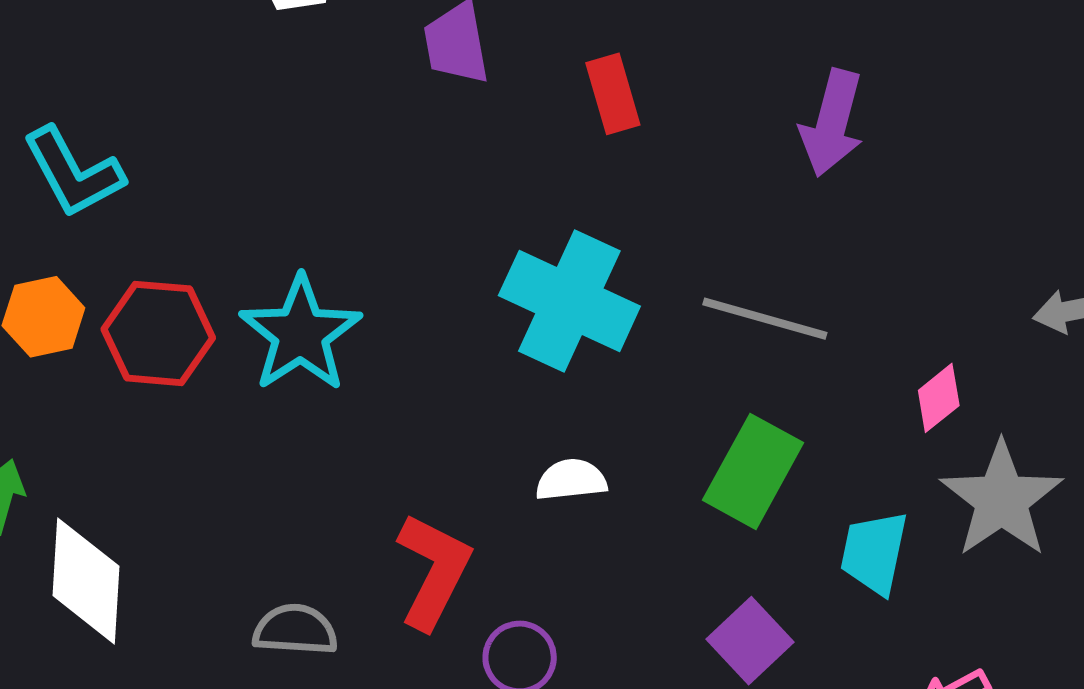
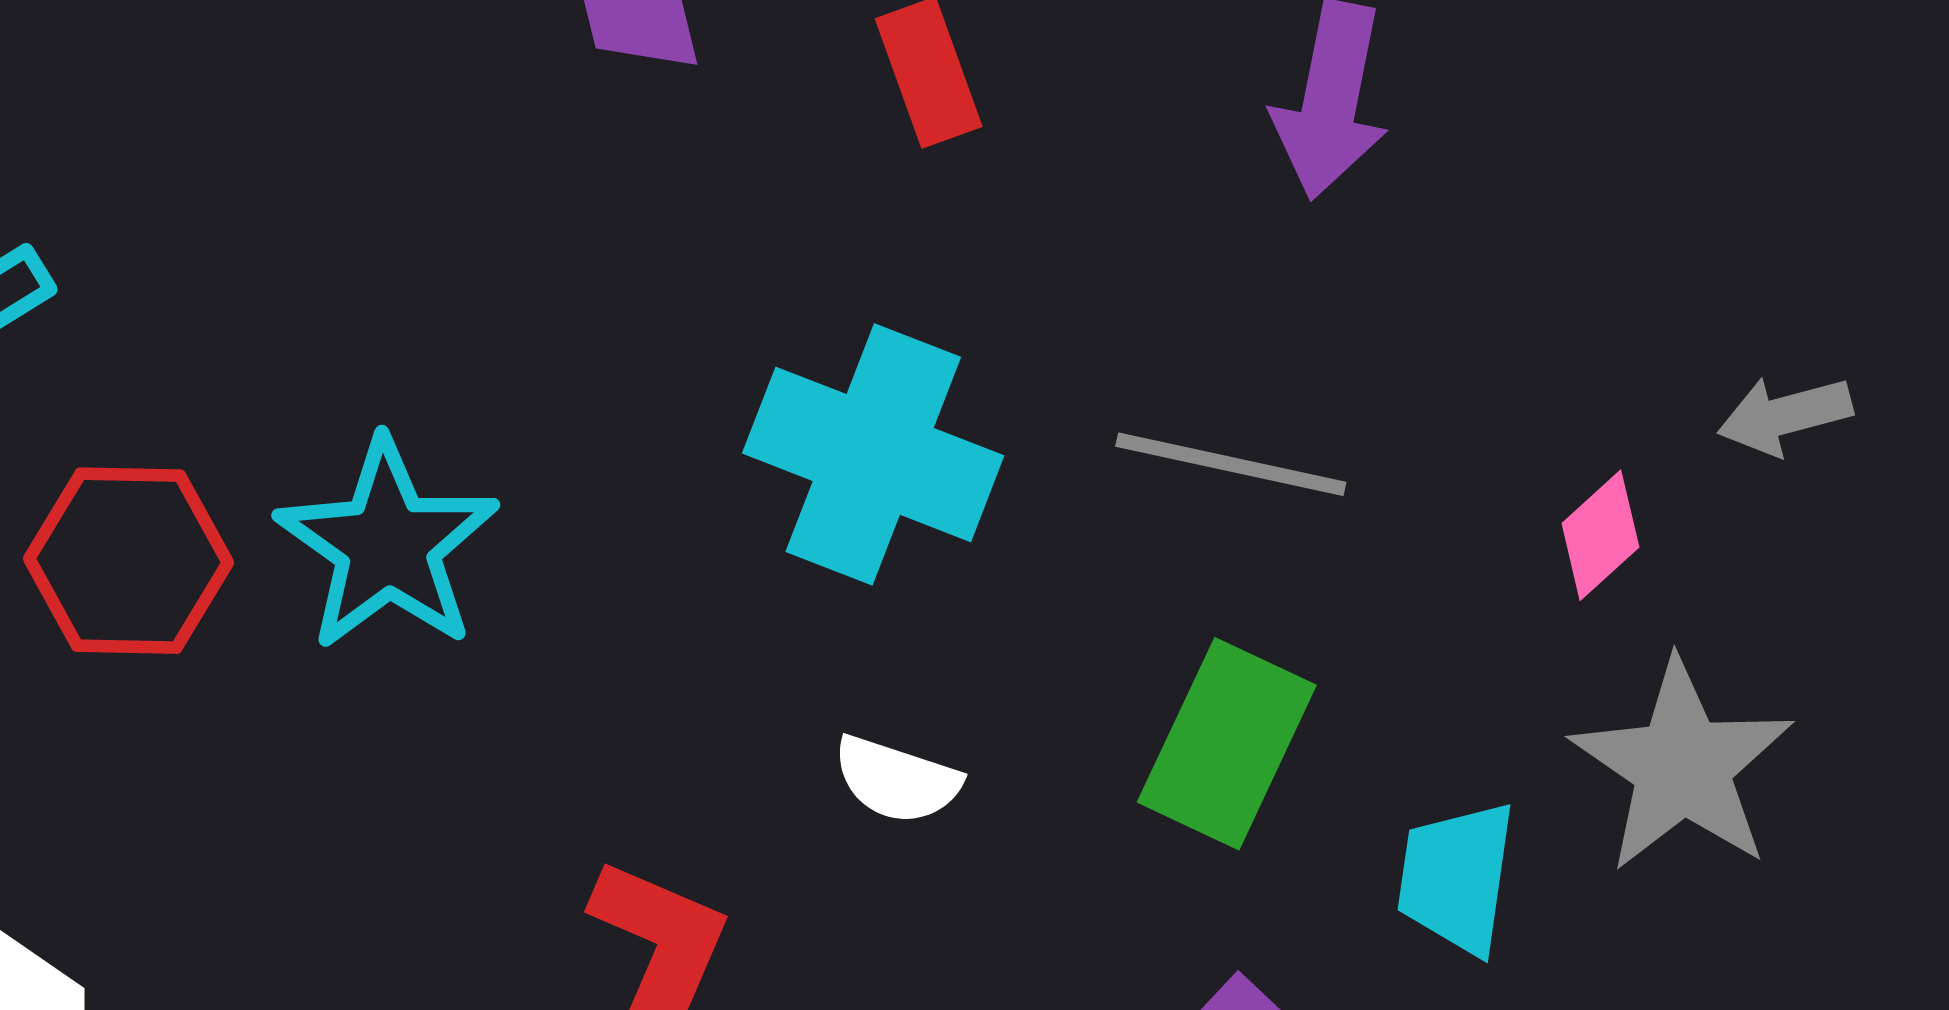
pink diamond: (939, 398) -> (1600, 535), moved
white semicircle: (571, 480) -> (897, 780), turned -152

